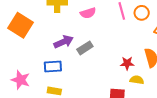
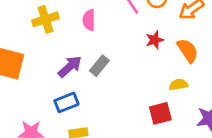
pink semicircle: (88, 13) -> (89, 20), turned 126
red star: (127, 63) -> (155, 40), moved

